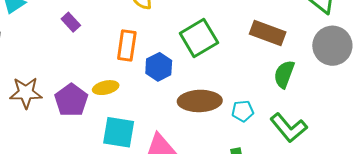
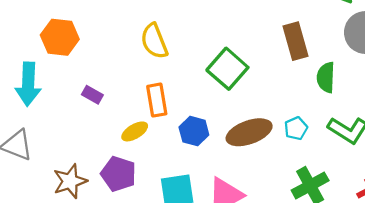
brown rectangle: (268, 33) -> (296, 41), turned 72
blue hexagon: (159, 67) -> (194, 131), moved
yellow ellipse: (106, 88) -> (135, 131), moved

